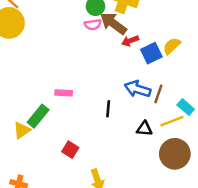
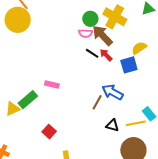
red arrow: (130, 41) -> (106, 55), moved, turned 56
yellow semicircle: (172, 46) -> (139, 48), moved
brown line: (158, 94) -> (97, 102), moved
black line: (108, 109) -> (92, 53), moved, turned -72

